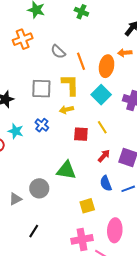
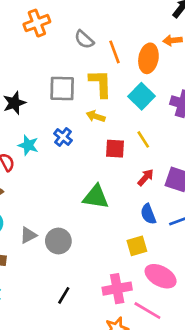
yellow arrow: (66, 110) -> (96, 116), turned 32
gray circle: (39, 188) -> (58, 241), moved
yellow square: (87, 206) -> (137, 246), moved
pink ellipse: (115, 230) -> (161, 276), turned -65
black line: (34, 231) -> (64, 295), moved

